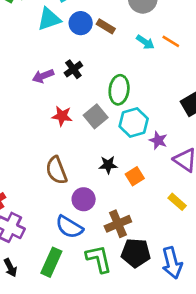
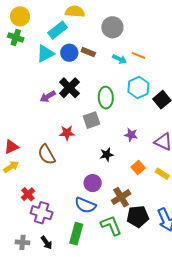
black cross: (73, 69) -> (69, 88), size x1.5
red star: (62, 116) -> (67, 133), moved
gray square: (96, 116) -> (92, 120), turned 30
cyan hexagon: (134, 122) -> (138, 87), moved
purple star: (158, 140) -> (131, 135), moved
brown semicircle: (56, 170) -> (47, 155), moved
orange square: (135, 176) -> (138, 168), moved

